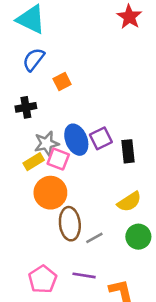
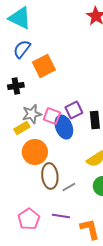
orange square: (62, 81) -> (44, 66), size x1.6
blue ellipse: (76, 140) -> (64, 127), moved
pink square: (58, 159) -> (52, 116), moved

